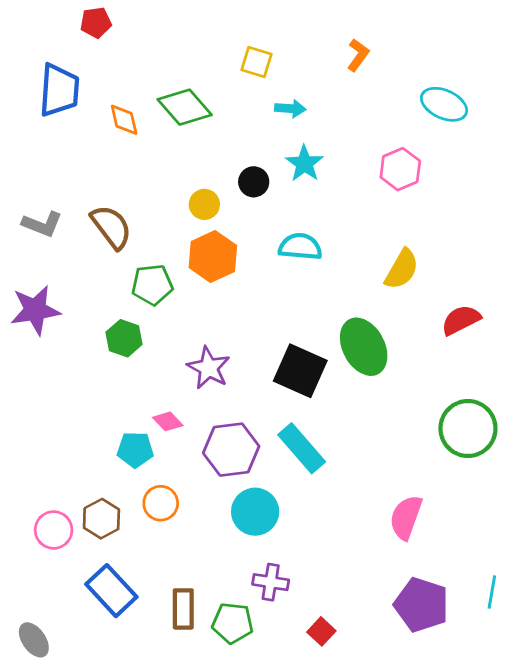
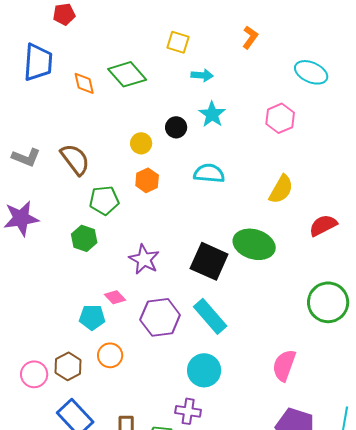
orange hexagon: (213, 257) -> (147, 180), size x0.7
green ellipse: (364, 347) -> (254, 244), turned -45
cyan circle: (255, 512) -> (204, 370), moved

